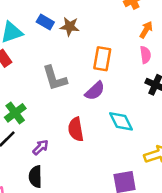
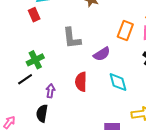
orange rectangle: (102, 59) -> (125, 30), moved
purple arrow: (41, 147) -> (50, 91), turned -48

